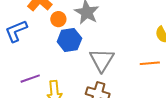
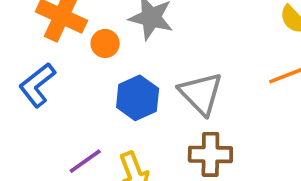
blue hexagon: (69, 40) -> (138, 98), moved

